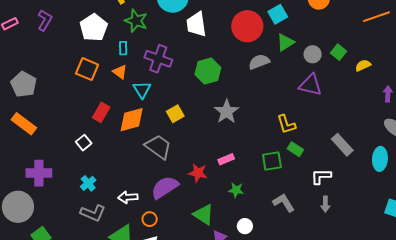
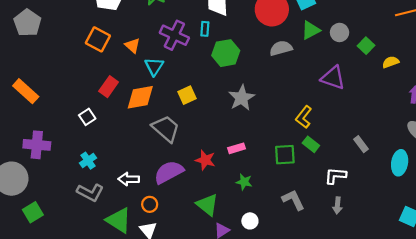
cyan rectangle: (123, 48) -> (205, 29), moved
gray circle: (313, 54) -> (340, 32), moved
gray pentagon: (24, 84) -> (27, 23), moved
yellow L-shape: (286, 124) -> (304, 117), turned 50
gray rectangle: (342, 145) -> (361, 144), size x0.7

